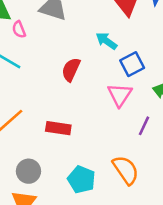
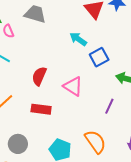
red semicircle: (71, 70) -> (39, 76), moved
pink triangle: (120, 95) -> (73, 86), moved, turned -30

